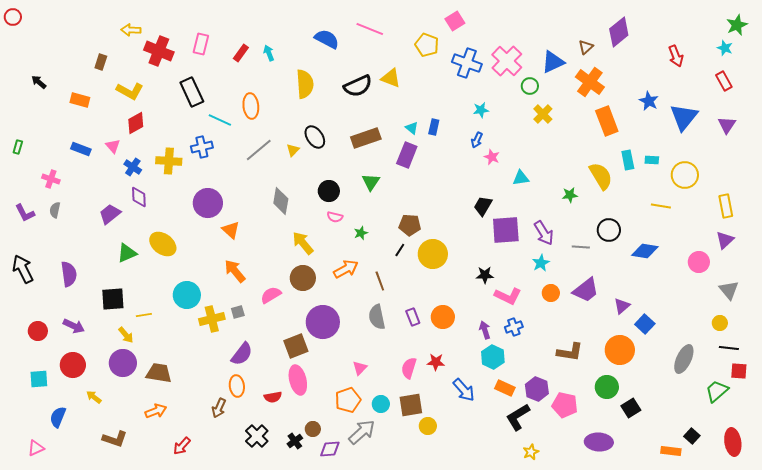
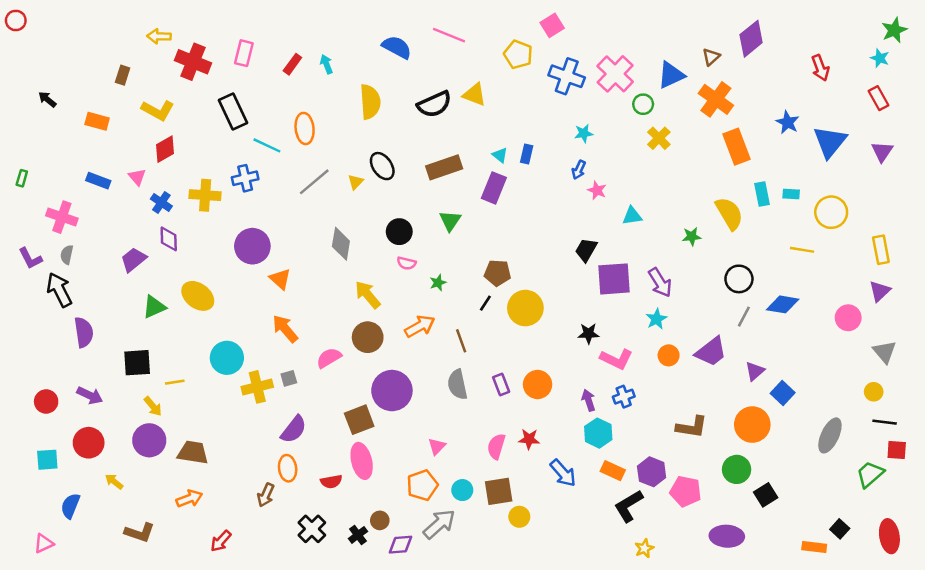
pink cross: (51, 179) -> (62, 217), size x1.4
gray line: (581, 247) -> (744, 317), moved, turned -66
black arrow: (23, 269) -> (59, 290), moved

